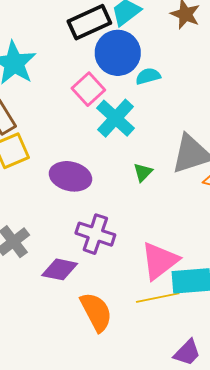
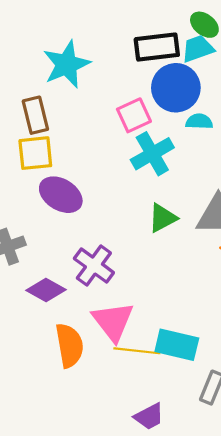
green triangle: (143, 172) -> (163, 218), size x1.4
purple ellipse: (70, 176) -> (61, 195), moved
pink triangle: (160, 261) -> (113, 321), moved, turned -48

